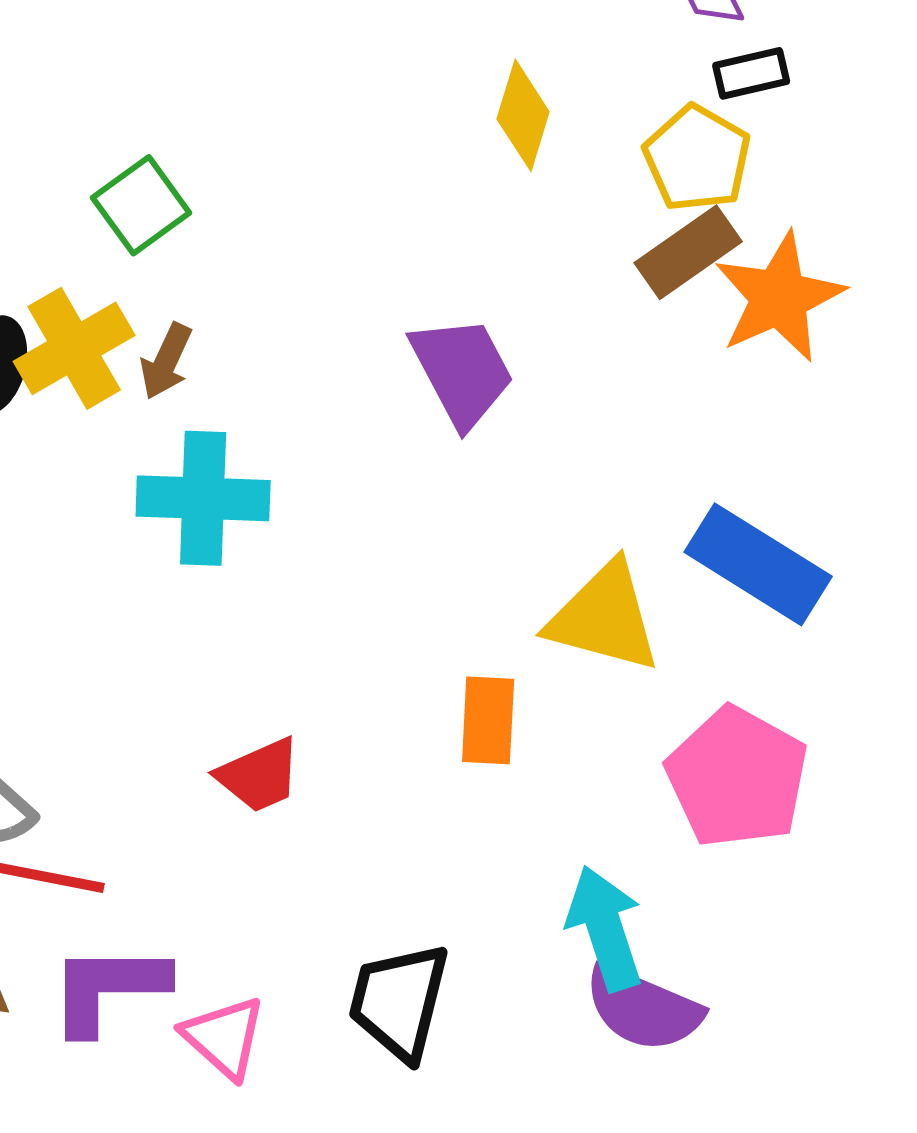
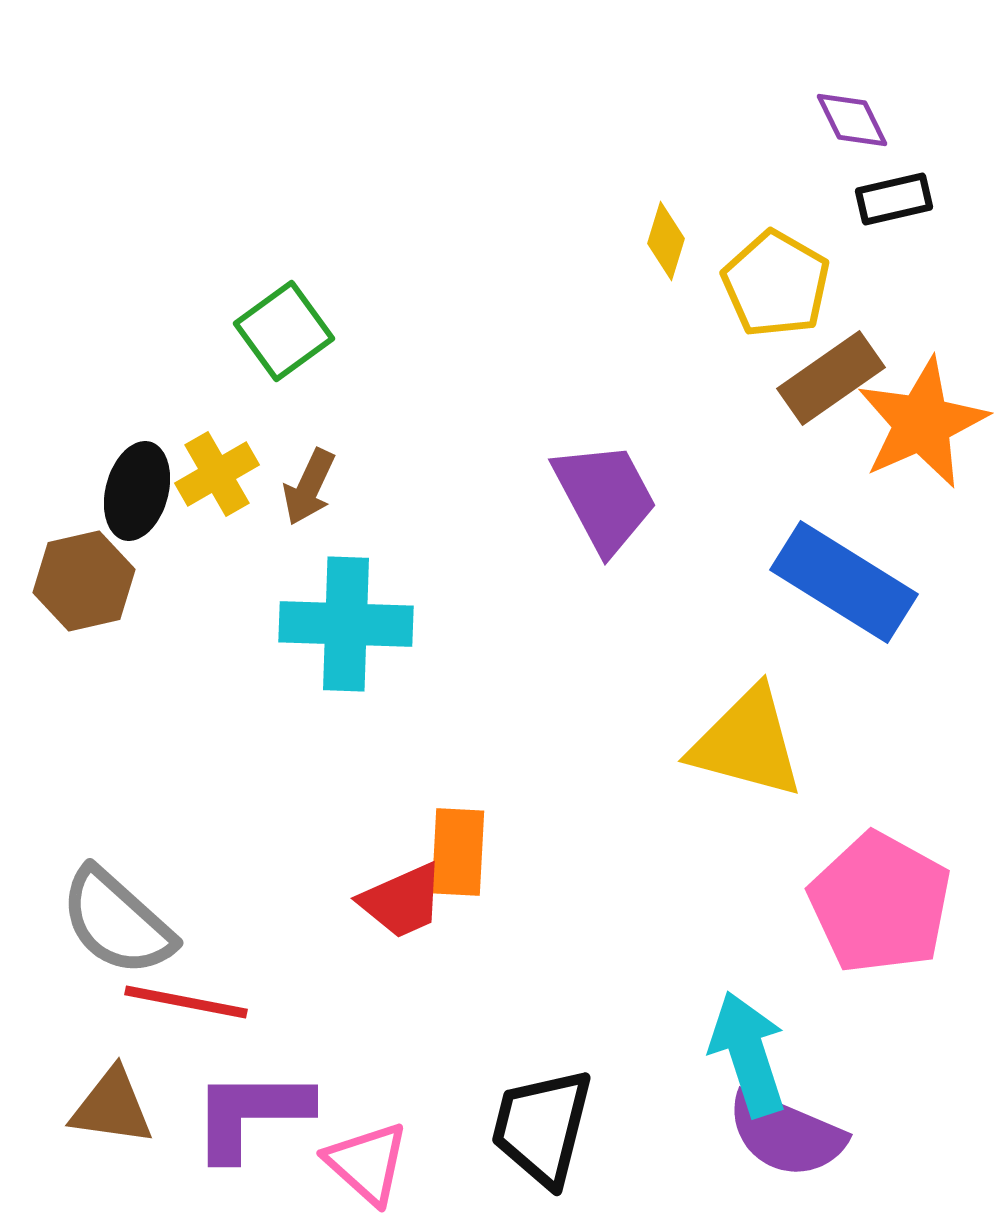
yellow diamond: (523, 115) -> (666, 241), size x0.7
yellow pentagon: (697, 158) -> (776, 284), moved
yellow cross: (74, 348) -> (217, 474), size x0.7
blue rectangle: (758, 564) -> (844, 582), moved
orange rectangle: (488, 720) -> (458, 852), moved

